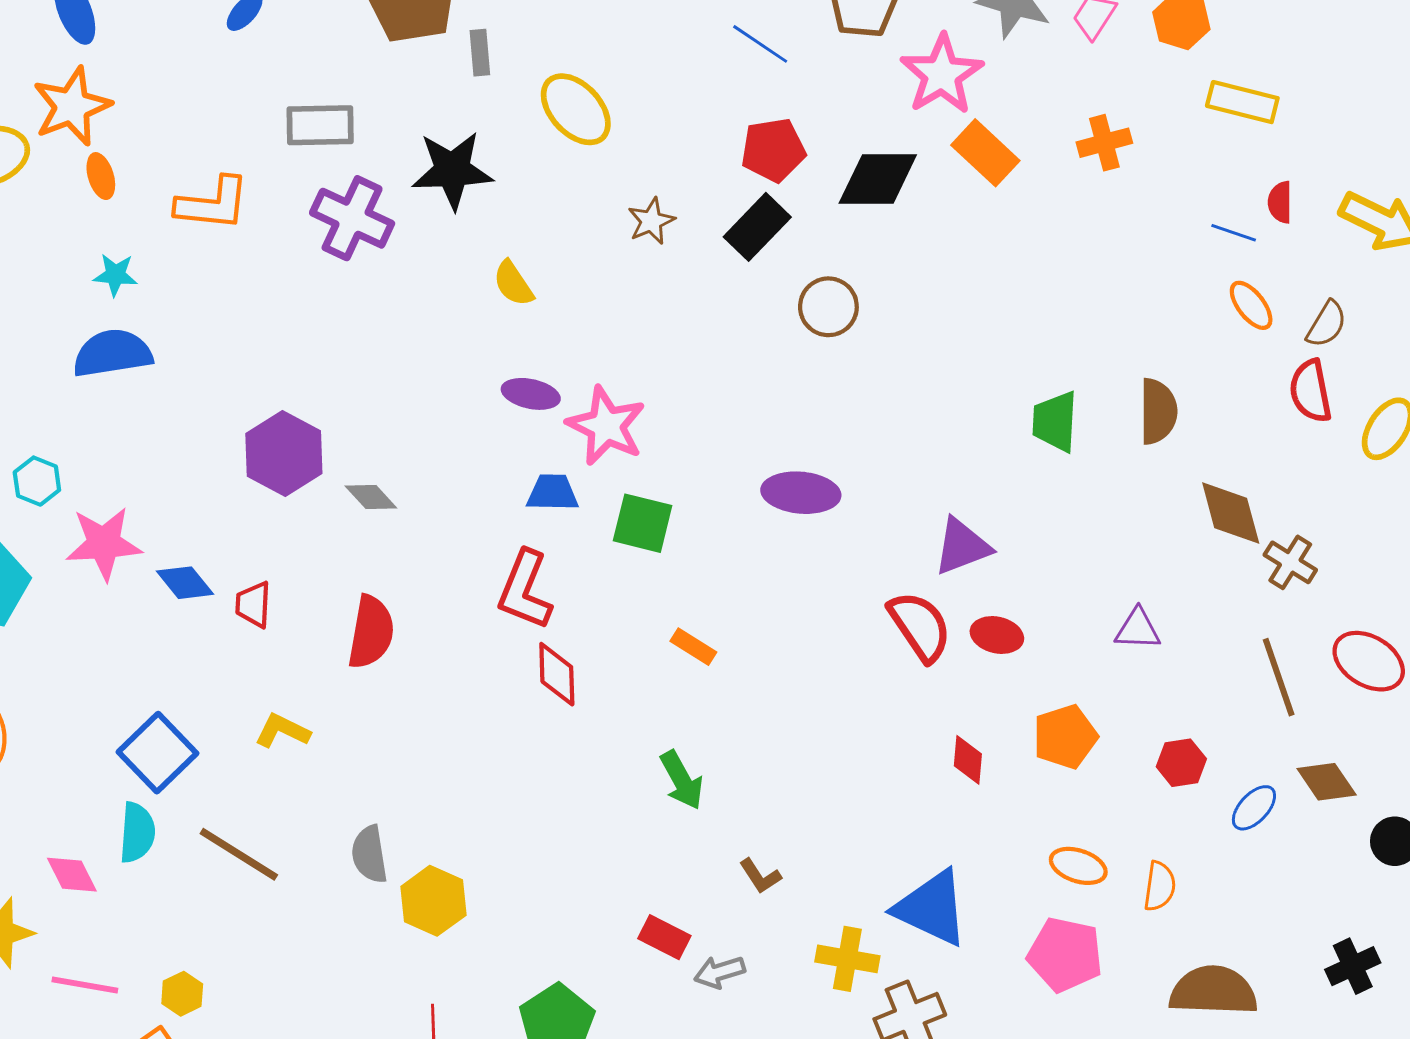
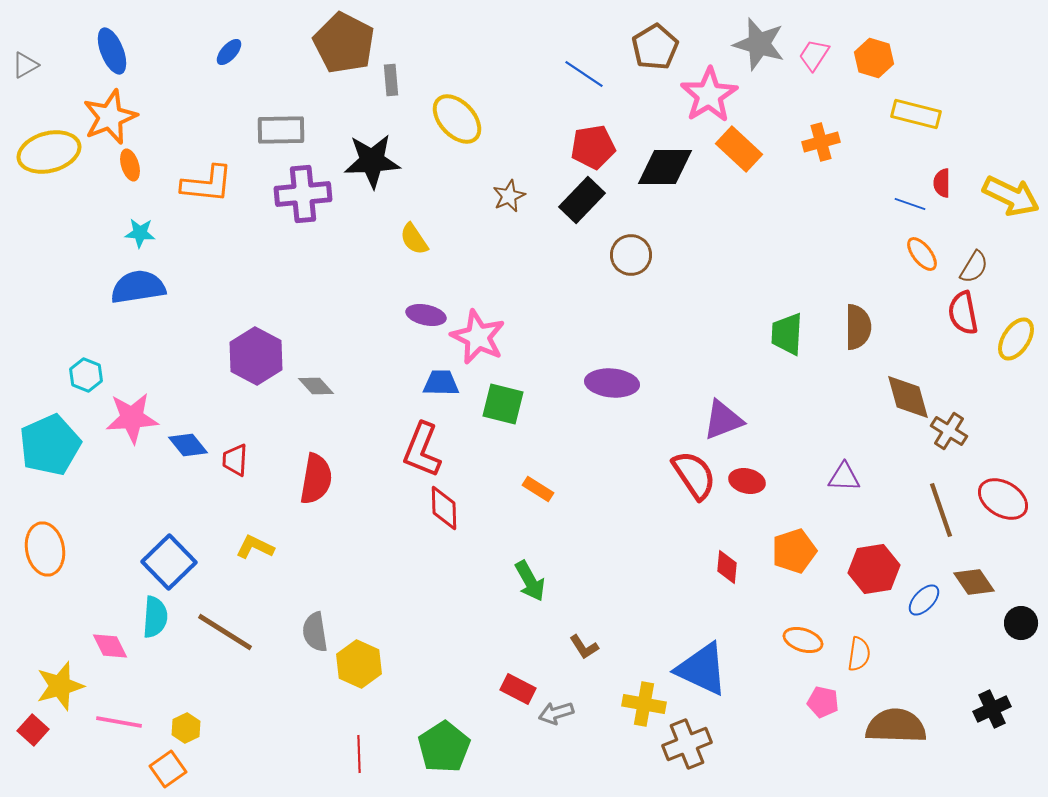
purple cross: (352, 218) -> (303, 194), turned -30
red hexagon: (1181, 763) -> (874, 569), size x1.5
pink pentagon: (1065, 955) -> (823, 702), moved, size x0.6

